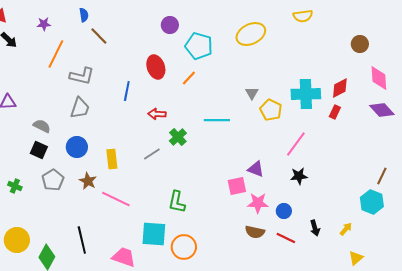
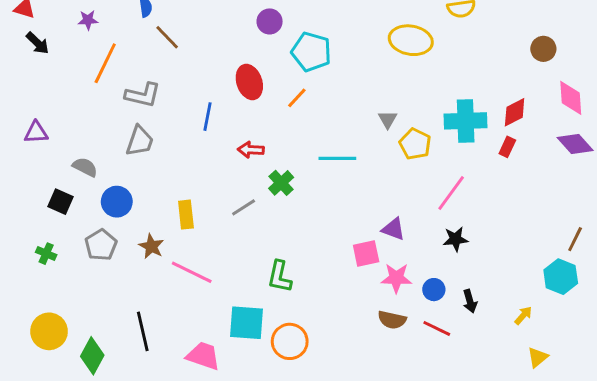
yellow ellipse: (251, 34) -> (411, 40), moved, turned 36
blue circle: (77, 147) -> (117, 202), moved
black square: (39, 150) -> (61, 202), moved
black arrow: (315, 228) -> (470, 301), moved

